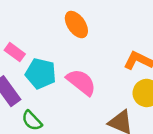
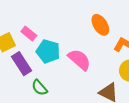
orange ellipse: (76, 25) -> (100, 25), moved

